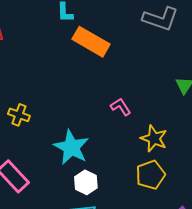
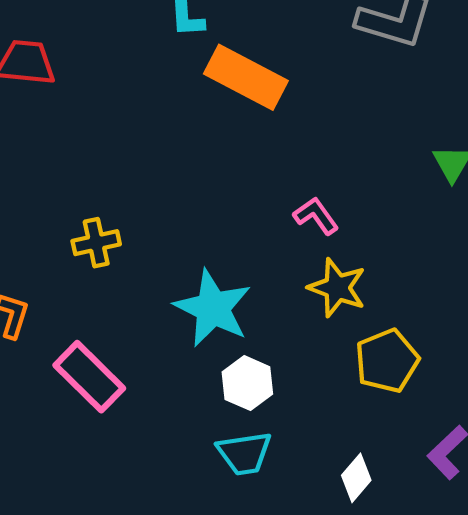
yellow cross: (19, 115) -> (96, 243), turned -30
yellow star: (154, 139) -> (337, 288), moved

